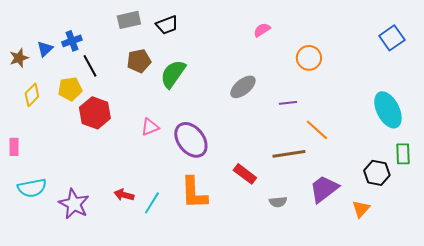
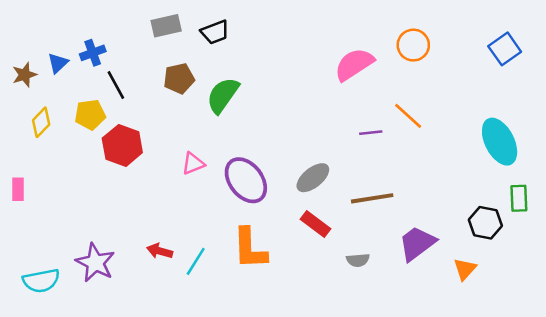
pink semicircle: (262, 30) -> (354, 64), moved, size x1.8
orange circle: (309, 58) -> (413, 45), moved
gray ellipse: (243, 87) -> (313, 178), moved
orange line: (317, 130) -> (408, 116), moved
cyan semicircle: (32, 188) -> (41, 281), moved

